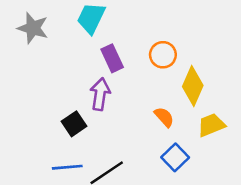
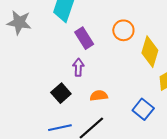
purple arrow: (100, 94) -> (78, 67), size x0.7
orange semicircle: (164, 117) -> (99, 96), moved, turned -48

